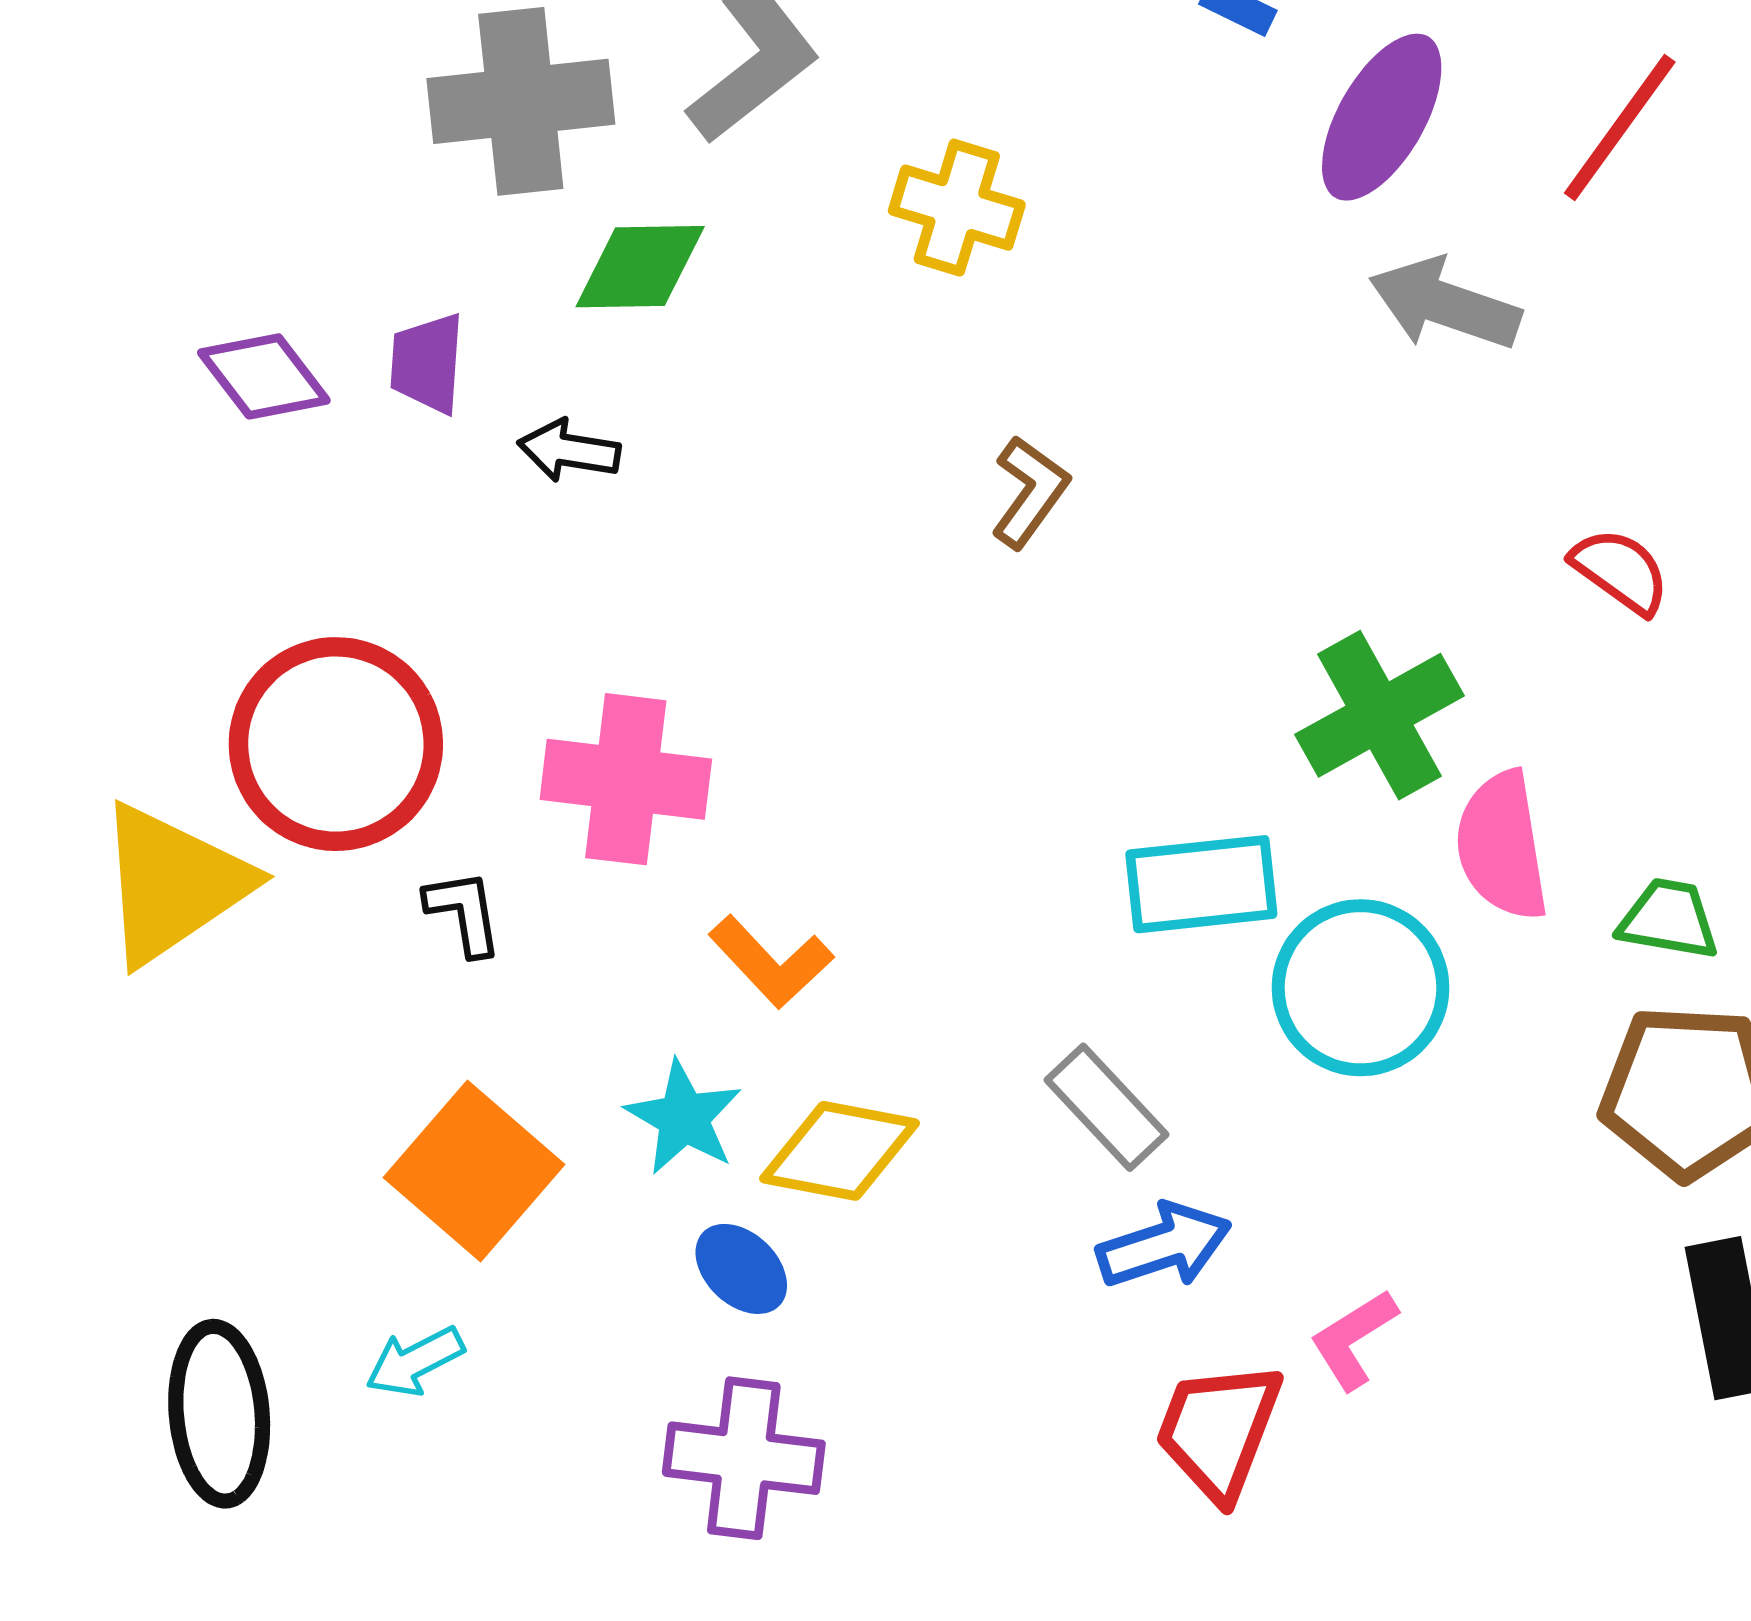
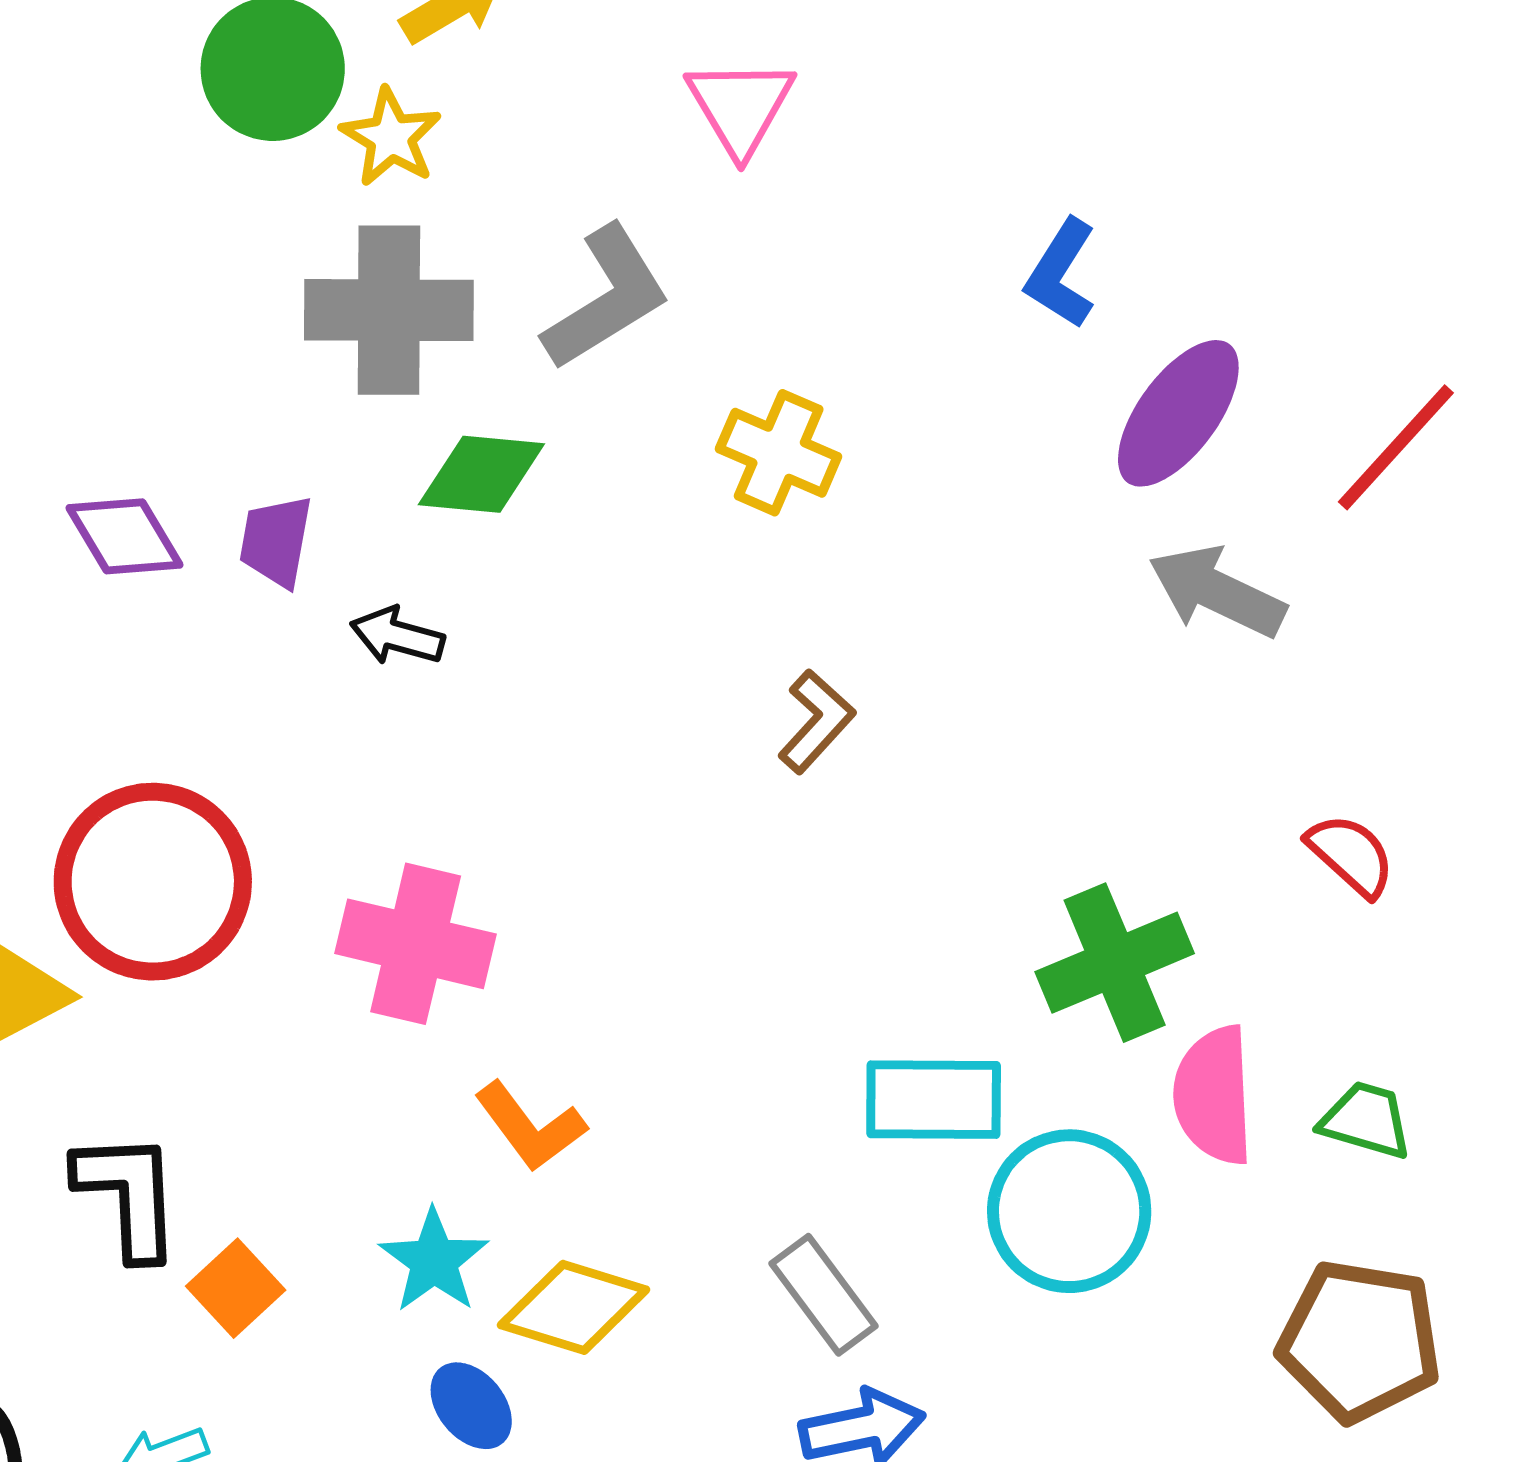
black L-shape: (464, 913) -> (128, 1195), moved, size x1.6
green trapezoid: (1669, 919) -> (1366, 1120), moved
orange square: (474, 1171) -> (236, 1288), size x0.6

